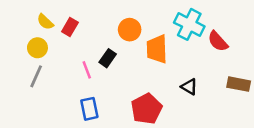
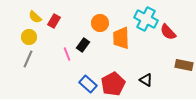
black triangle: (189, 87) -> (146, 80), moved
blue rectangle: (89, 109) -> (88, 84), moved, turned -36

